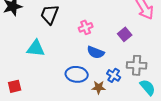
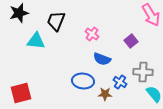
pink cross: (86, 27) -> (92, 34), turned -32
cyan triangle: (36, 48) -> (36, 41), moved
red square: (15, 86) -> (21, 93), size x1.5

